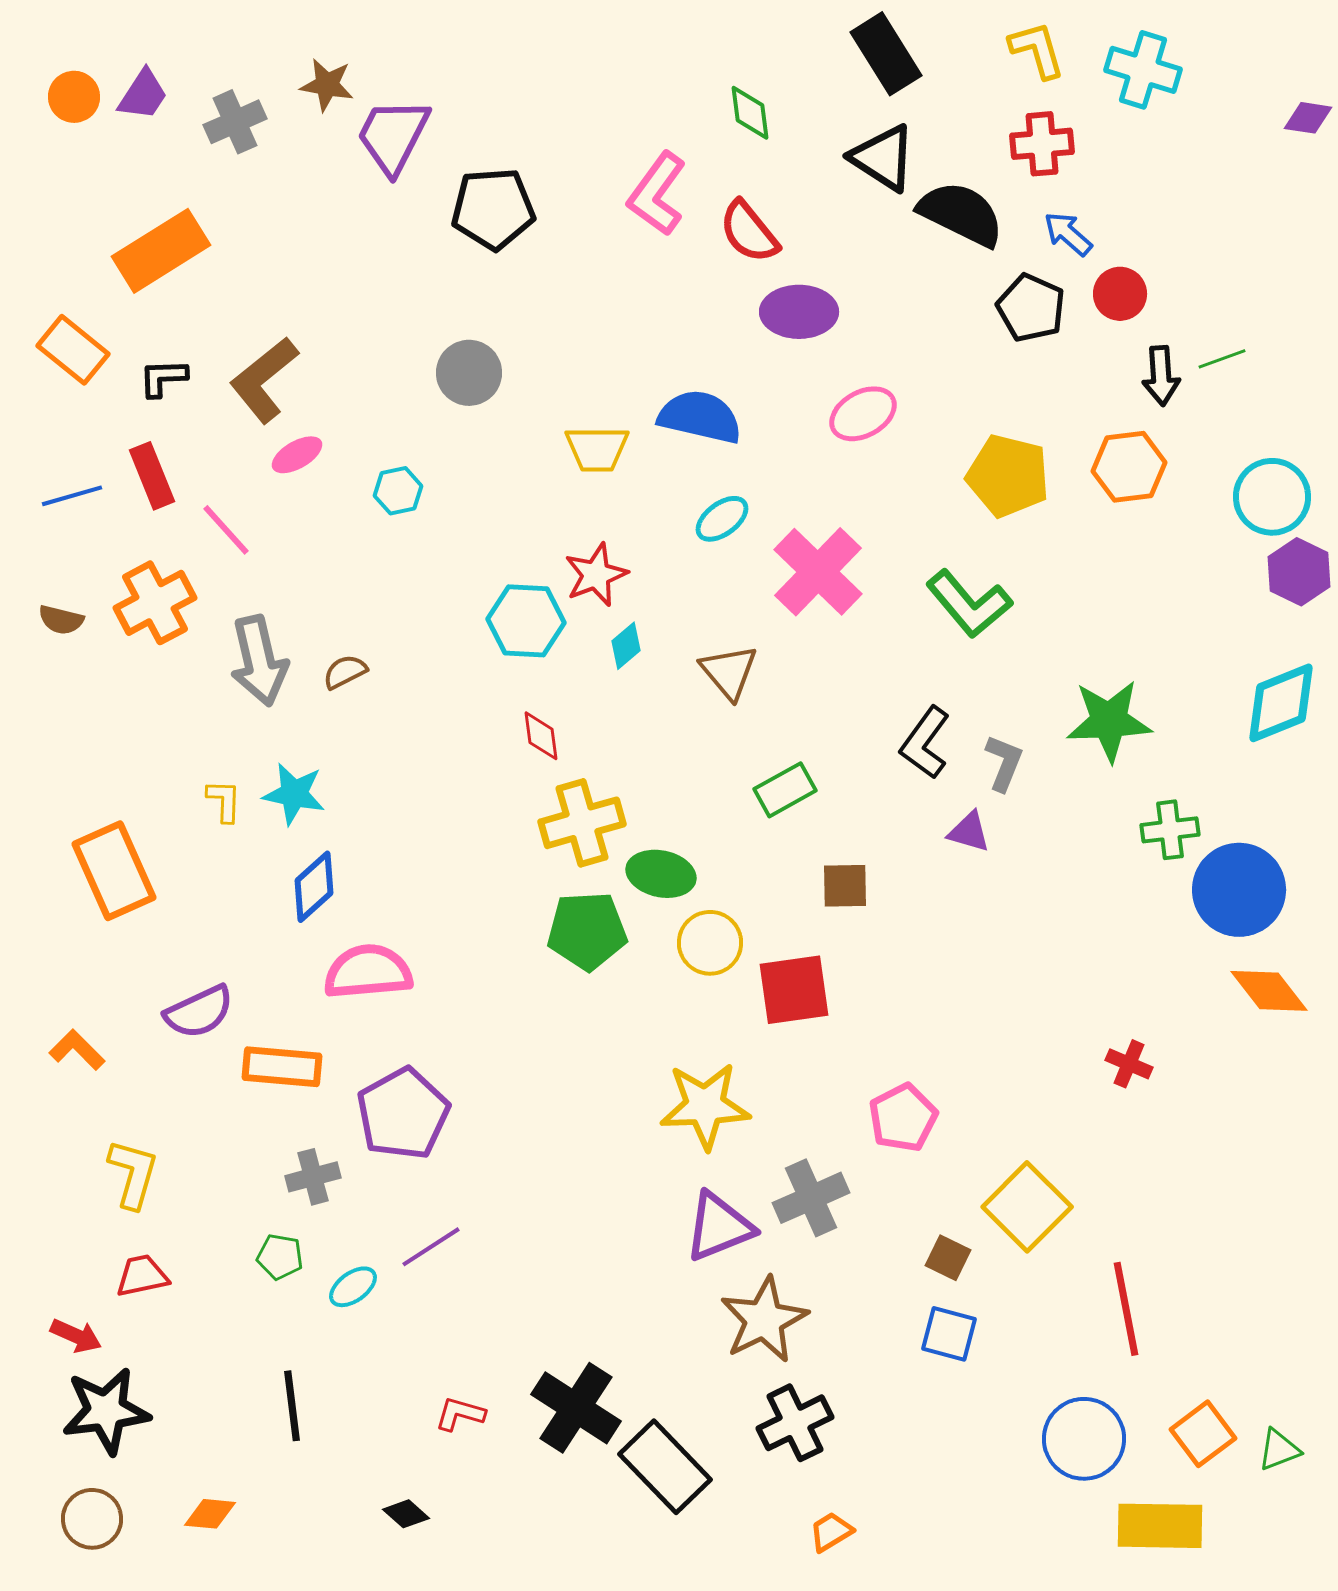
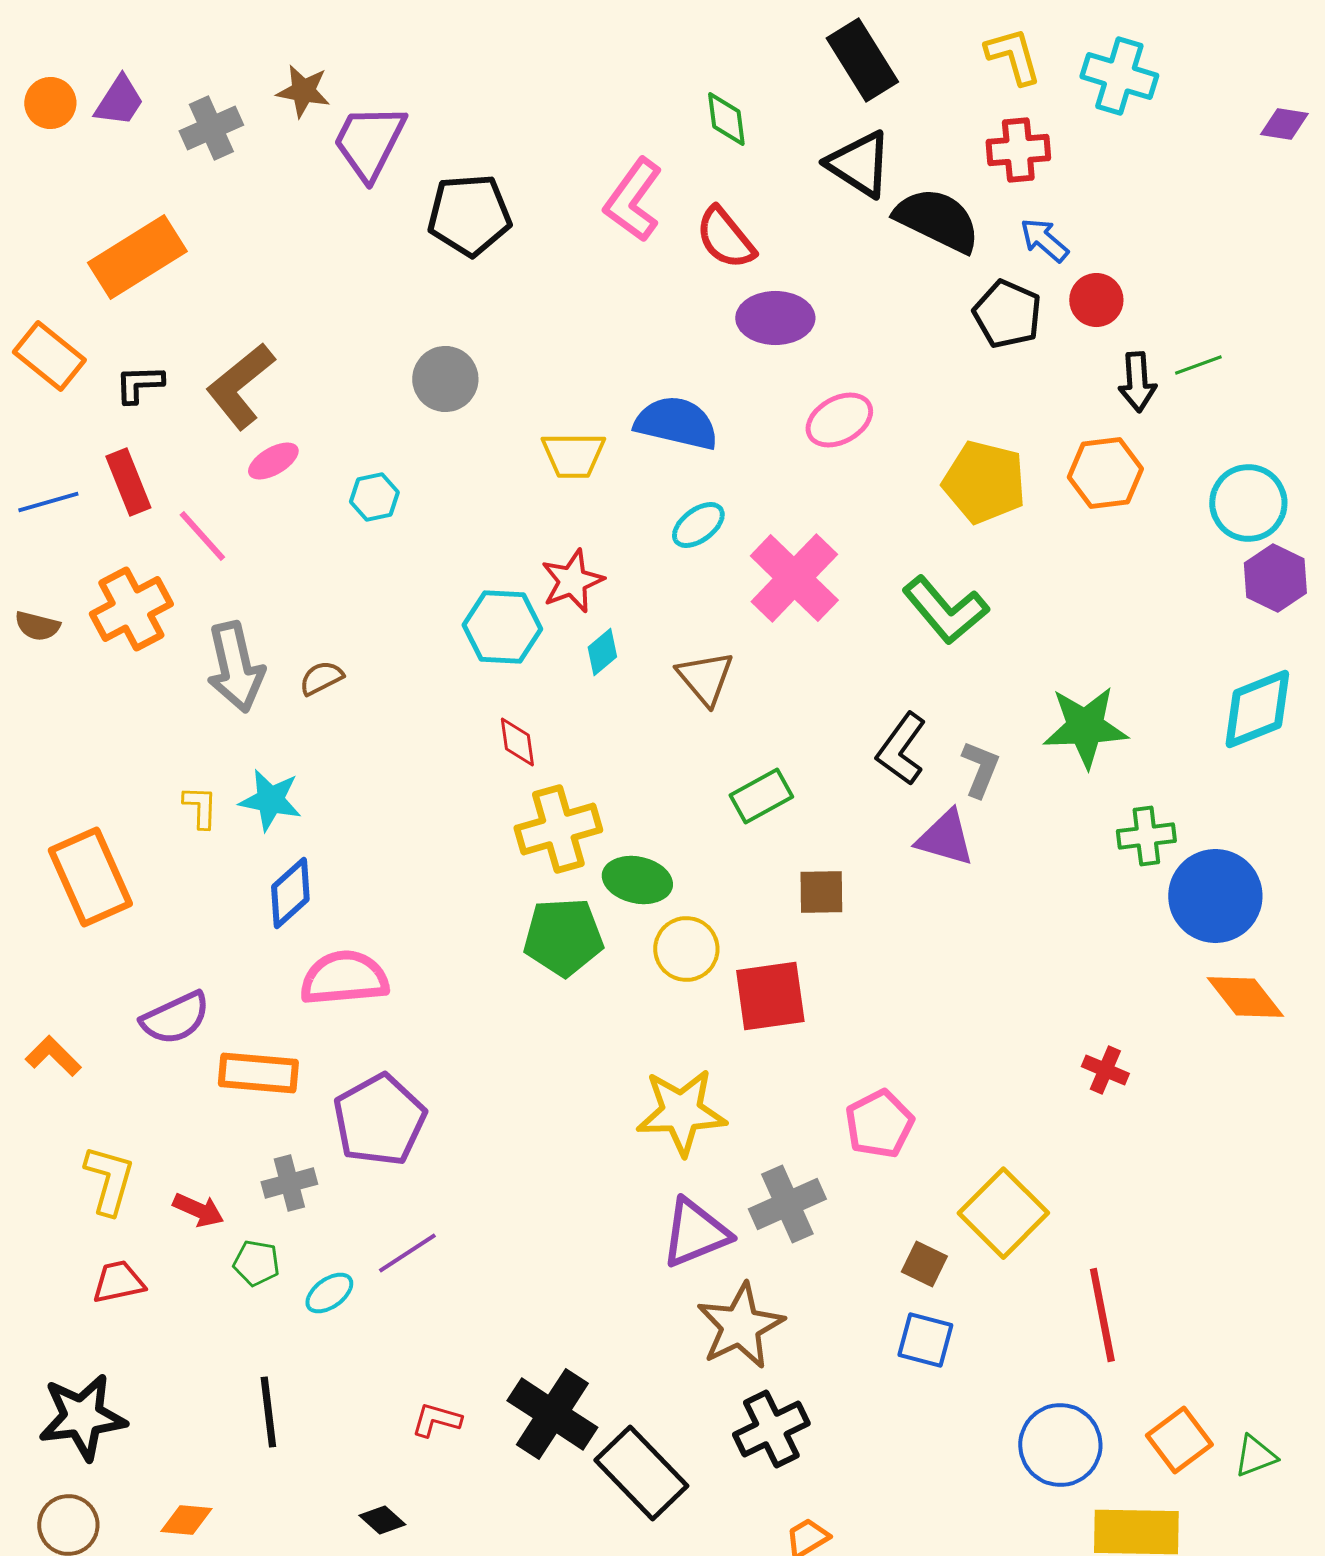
purple triangle: (969, 832) -> (945, 838), size x1.4
red arrow: (76, 1336) -> (198, 1210), moved

